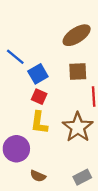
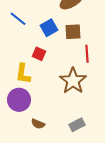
blue square: (38, 74) -> (49, 28), moved
yellow L-shape: (39, 123) -> (23, 74), moved

